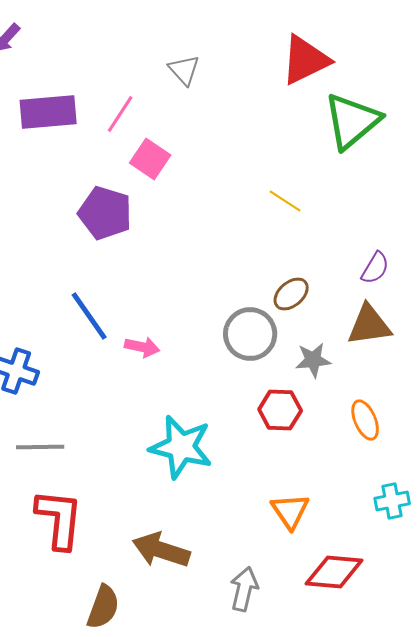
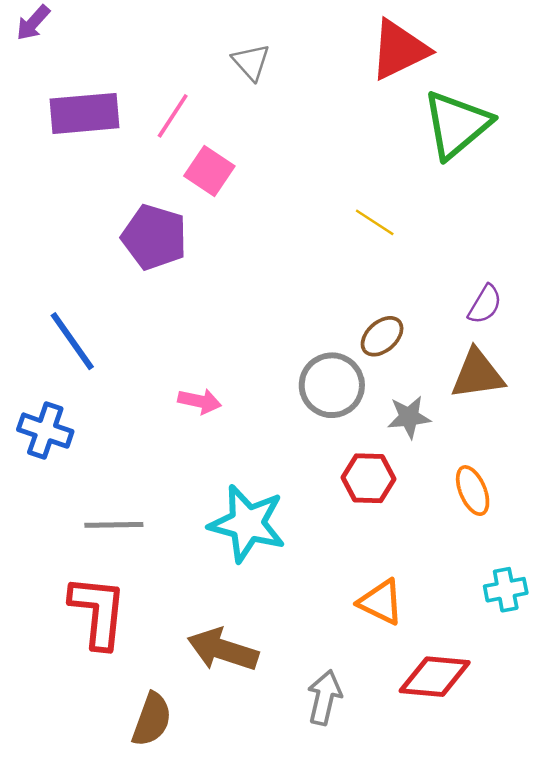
blue line: (89, 316) -> (72, 341), moved
gray line: (40, 447) -> (114, 525), moved
orange triangle: (290, 511) -> (381, 602), turned -30

